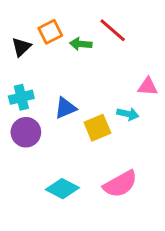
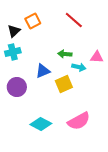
green arrow: (81, 44) -> (65, 54), moved
cyan cross: (21, 97) -> (13, 52), moved
cyan arrow: (128, 114) -> (79, 67), moved

